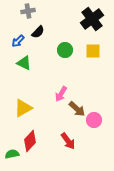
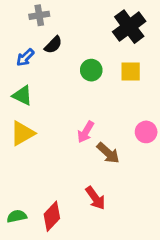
green triangle: (24, 63) -> (22, 95), moved
yellow triangle: (23, 108) -> (22, 133), moved
pink circle: (94, 120) -> (146, 132), moved
red diamond: (30, 141) -> (52, 216), moved

